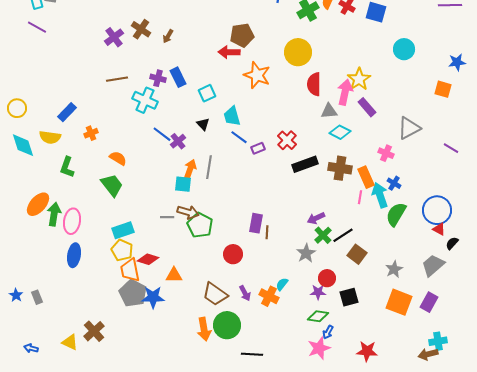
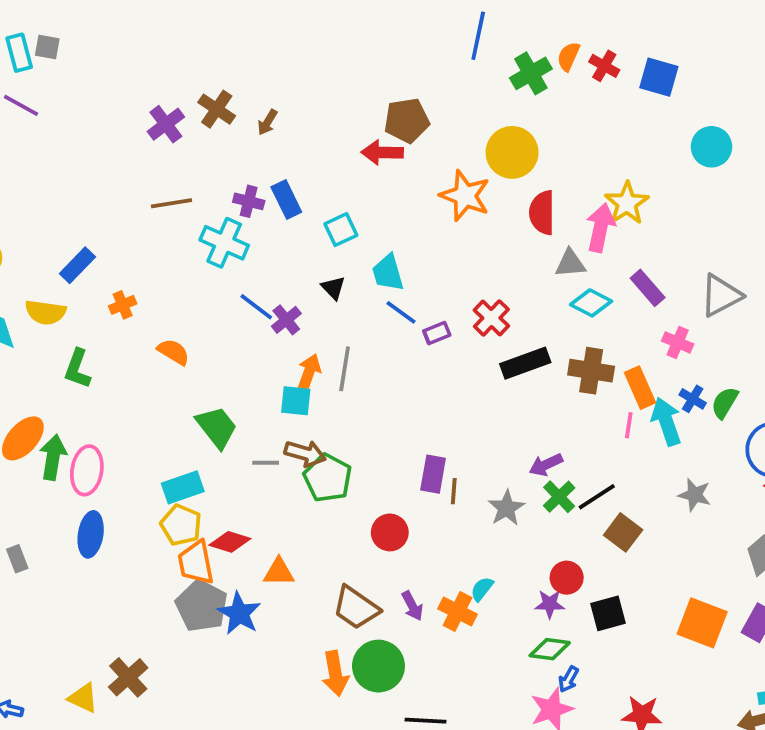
orange star: (257, 75) -> (465, 196), moved
purple rectangle: (367, 107) -> (648, 288), moved
green trapezoid: (112, 185) -> (217, 427), moved
green semicircle: (396, 214) -> (725, 403), moved, size x0.7
gray star: (306, 253) -> (506, 508), moved
gray star: (394, 269) -> (695, 495), moved, turned -30
gray rectangle: (37, 297) -> (17, 559), moved
blue star: (153, 297) -> (239, 613), turned 30

